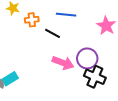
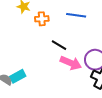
black line: (53, 33) -> (59, 45), moved

